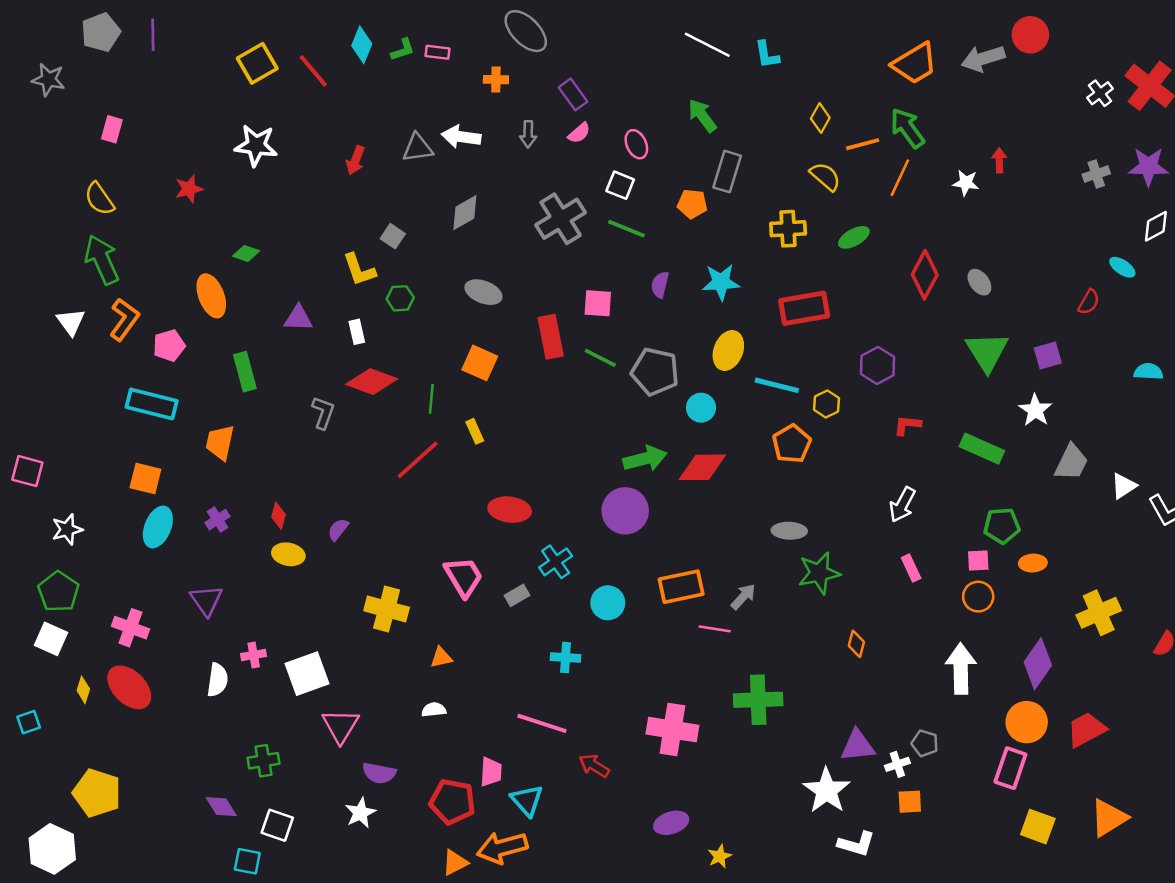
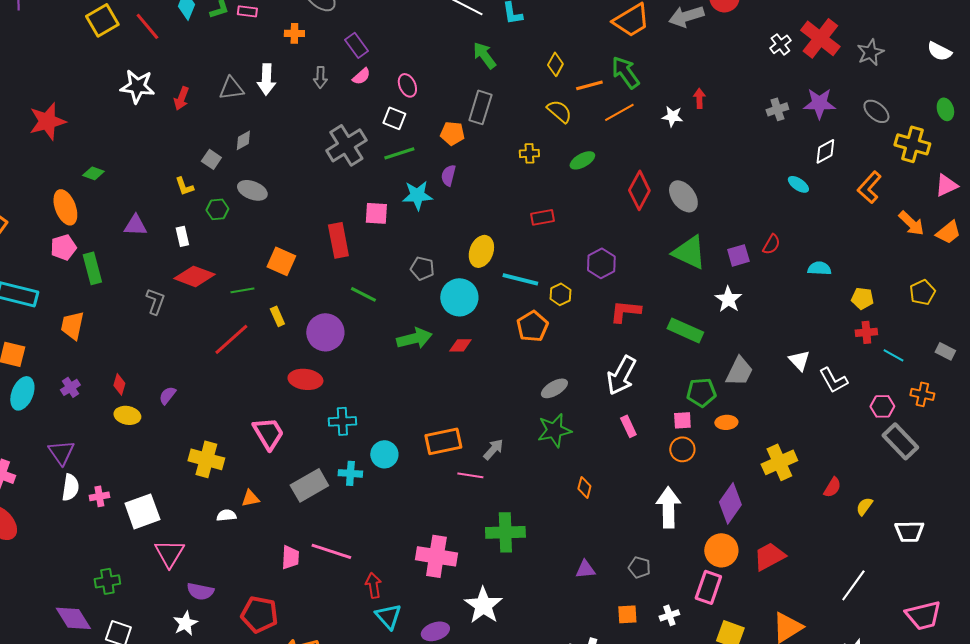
green arrow: (702, 116) -> (484, 55), moved
white arrow: (461, 137) -> (266, 79), turned -96
white star: (256, 145) -> (137, 86), moved
orange line: (900, 178) -> (619, 112), turned 36
red star: (189, 189) -> (47, 121), size x1.6
gray diamond: (465, 213) -> (243, 140), moved, size x0.7
green line: (626, 229) -> (399, 153), turned -40
yellow cross: (788, 229) -> (529, 153), size x0.7
yellow L-shape: (359, 270) -> (184, 186), size x0.7
cyan star: (721, 282) -> (417, 195), moved
gray ellipse: (979, 282) -> (683, 196), size x1.5
purple semicircle: (660, 285) -> (448, 175), moved
gray ellipse: (483, 292) -> (252, 190), moved
red semicircle: (1089, 302) -> (771, 244), moved
red rectangle: (804, 308) -> (542, 217), size x0.6
pink pentagon: (169, 346) -> (63, 247), moved
green triangle: (987, 352) -> (689, 252), turned -33
green line: (600, 358) -> (363, 294), moved
gray pentagon: (655, 372) -> (422, 268), size x0.6
green line: (431, 399) -> (242, 290), turned 75
cyan circle: (701, 408) -> (459, 297), size x1.6
red L-shape: (907, 425) -> (625, 311), size x1.4
gray trapezoid: (1071, 462) -> (739, 371), moved
red diamond: (702, 467) -> (460, 345), size x0.6
white triangle: (1124, 486) -> (799, 360), turned -40
white arrow: (902, 505) -> (621, 375), size x1.4
purple circle: (625, 511) -> (325, 332), moved
gray ellipse: (789, 531) -> (554, 388), moved, turned -32
cyan cross: (556, 562) -> (342, 421), turned 32
gray rectangle: (517, 595) -> (309, 485), moved, size x1.8
cyan cross: (566, 657) -> (350, 473), moved
white semicircle: (218, 680) -> (70, 487), moved
white semicircle: (434, 710) -> (226, 515), moved
purple triangle: (858, 746) -> (585, 569), size x0.7
white cross: (897, 764) -> (669, 615), moved
red arrow: (594, 766) -> (373, 585), turned 50
pink trapezoid: (491, 772) -> (290, 557), moved
white star: (827, 790) -> (483, 605), moved
cyan triangle: (527, 800) -> (388, 616), moved
purple diamond: (221, 807) -> (73, 618), size x1.4

